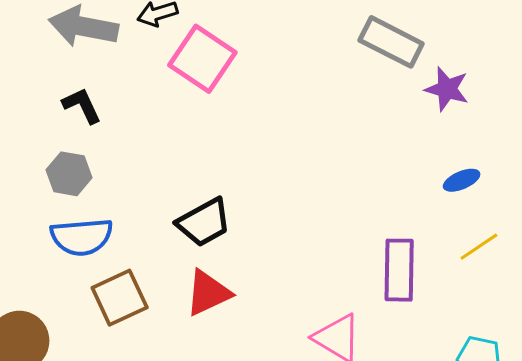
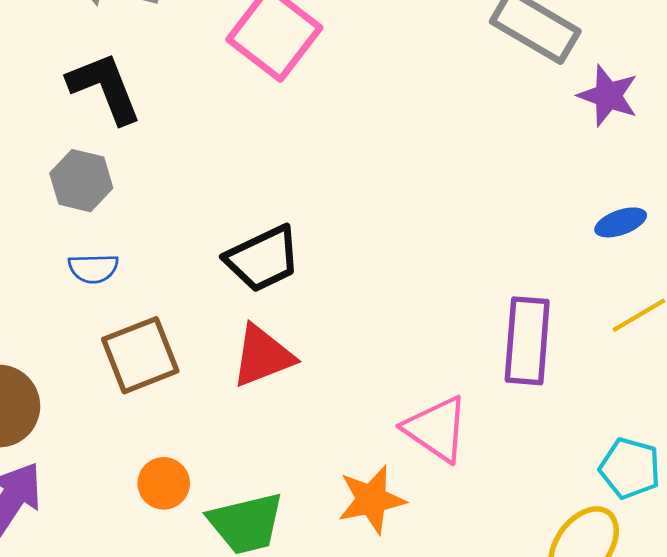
black L-shape: (82, 106) -> (105, 88), size x1.4
blue semicircle: (82, 237) -> (93, 268), size x0.6

